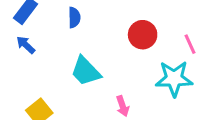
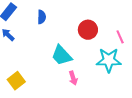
cyan trapezoid: (86, 71) -> (62, 55), moved

